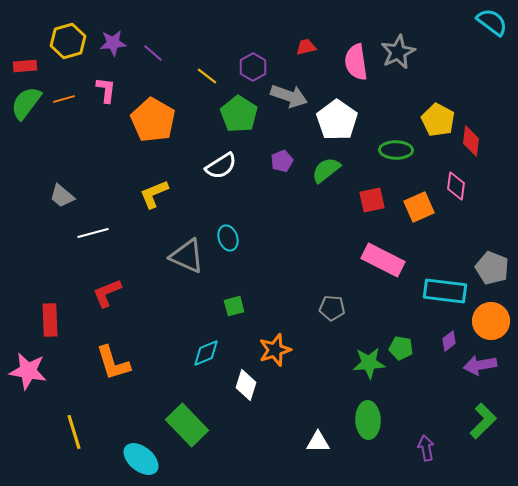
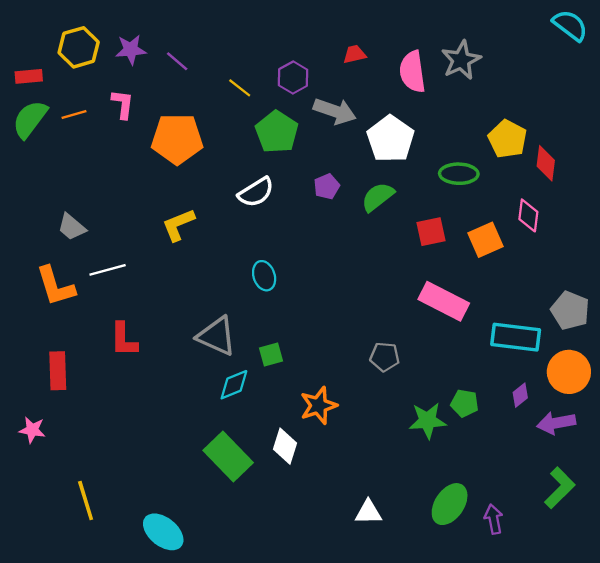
orange pentagon: (153, 120) -> (177, 139), turned -30
gray triangle: (187, 256) -> (217, 336), moved
red L-shape: (107, 293) -> (124, 339), turned -68
cyan diamond: (206, 353) -> (234, 385), moved
orange L-shape: (113, 363) -> (55, 286), moved
pink star: (28, 371) -> (32, 430), size x0.6
green ellipse: (368, 420) -> (450, 504), moved, turned 36
green rectangle: (187, 425) -> (228, 457), moved

